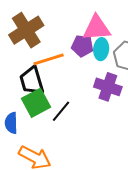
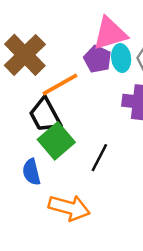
purple pentagon: (82, 46) -> (97, 59), turned 30
black line: (61, 111) -> (99, 158), moved

